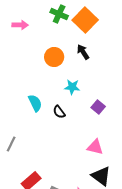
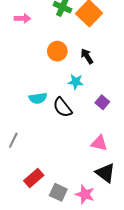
black arrow: (83, 52) -> (87, 56), moved
cyan semicircle: (35, 103) -> (38, 98), turned 108
black semicircle: (59, 112) -> (62, 107), size x1.5

